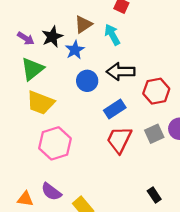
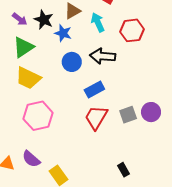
black star: (52, 37) -> (44, 20), turned -30
blue star: (75, 50) -> (63, 33), turned -30
red hexagon: (156, 91) -> (132, 30), moved

